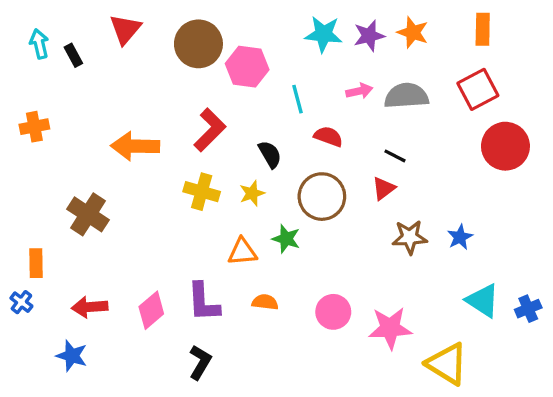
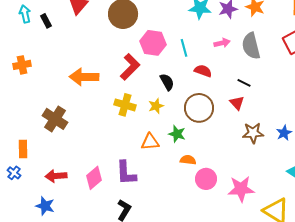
pink hexagon: (247, 67) -> (153, 43), moved
gray semicircle: (406, 96) -> (251, 46), turned -100
red triangle: (384, 188) -> (237, 103), turned -35
orange semicircle: (265, 302) -> (188, 160), moved

